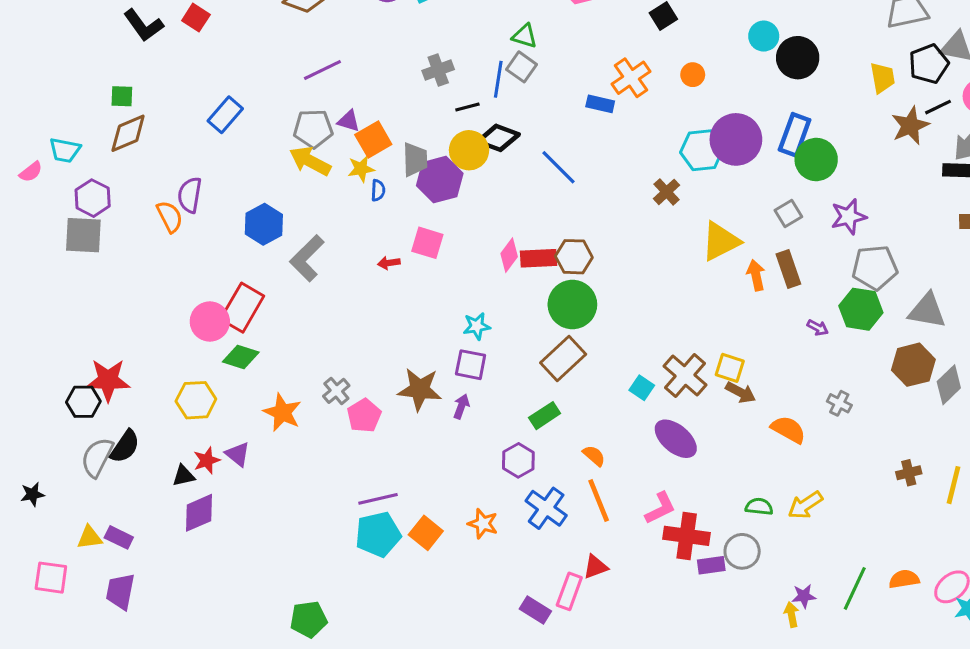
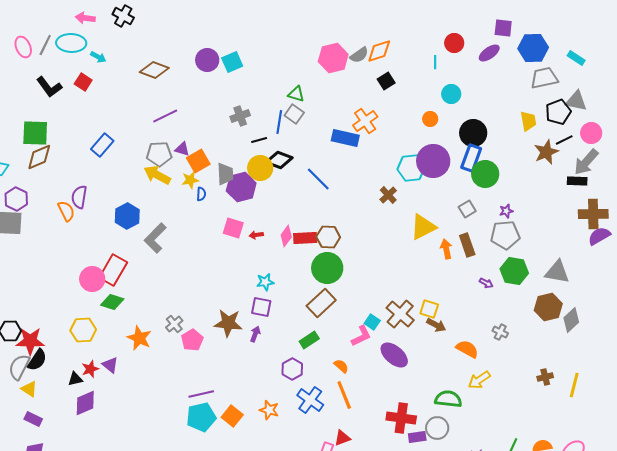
black circle: (798, 58) -> (473, 133), moved
orange circle: (693, 75) -> (430, 119), moved
green square: (122, 96) -> (35, 133), size x1.8
blue rectangle: (600, 104) -> (345, 138), size x1.5
purple star: (849, 217) -> (506, 211), size x0.6
red arrow: (389, 263) -> (256, 235), moved
gray pentagon: (875, 267) -> (505, 235), moved
red star: (108, 380) -> (30, 341), moved
yellow arrow: (805, 505) -> (479, 380), moved
green semicircle: (759, 507) -> (448, 399), size x1.5
pink L-shape: (660, 508) -> (361, 336), moved
yellow triangle: (89, 537) -> (29, 389), moved, turned 42

